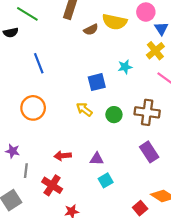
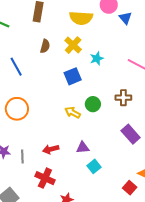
brown semicircle: (91, 30) -> (45, 46), moved, turned -40
yellow cross: (155, 51) -> (73, 45), moved
yellow arrow: (84, 109) -> (73, 112), moved
brown cross: (147, 112) -> (123, 98), size x0.7
gray line: (26, 171) -> (22, 156), moved

